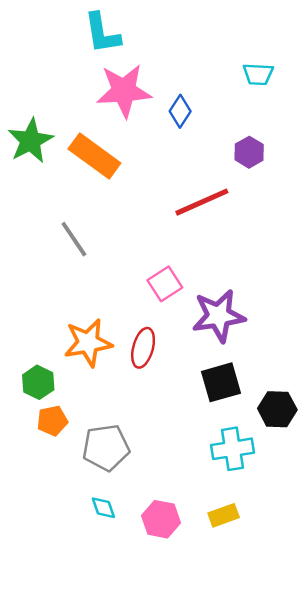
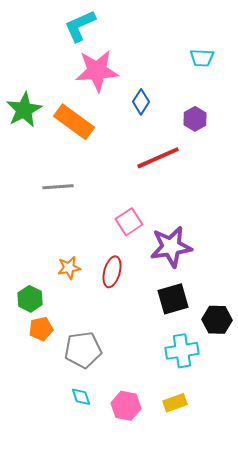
cyan L-shape: (102, 33) -> (80, 26), turned 75
blue diamond: (180, 111) -> (141, 102), moved
gray line: (74, 239) -> (58, 187), turned -60
orange star: (88, 343) -> (69, 268), size x0.6

